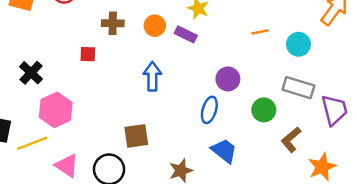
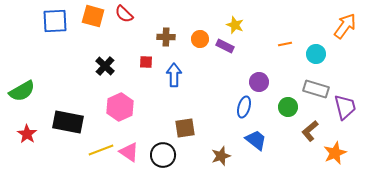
black cross: (31, 73) -> (105, 66), moved
blue arrow: (152, 76) -> (174, 75), moved
yellow line: (32, 143) -> (101, 150), moved

